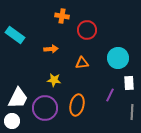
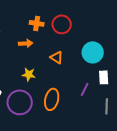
orange cross: (62, 16) -> (37, 23), moved
orange triangle: (82, 63) -> (57, 57), turned 40

